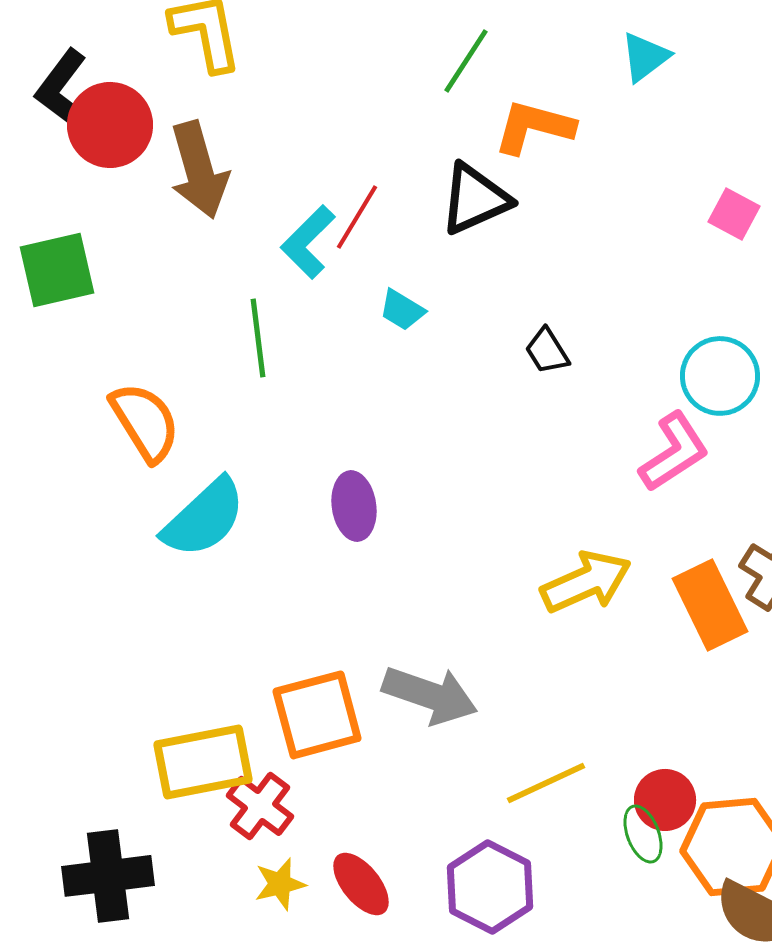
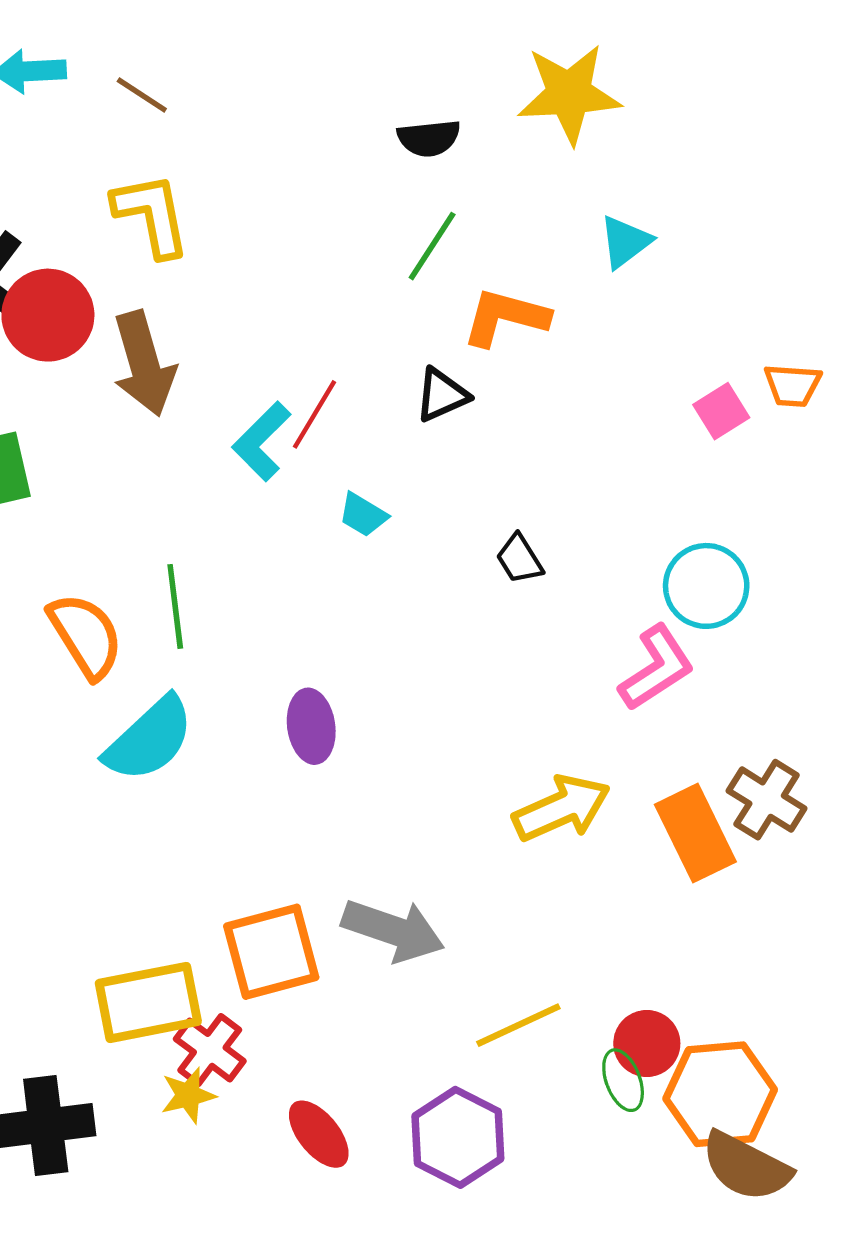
black triangle: (475, 199) -> (442, 395), size x0.7
pink square: (734, 214) -> (721, 411), turned 30
green line: (258, 338) -> (175, 606), moved
yellow star: (280, 884) -> (188, 1095), moved

